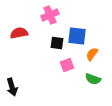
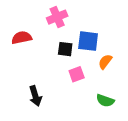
green semicircle: (93, 79) -> (105, 101), moved
black arrow: (12, 87) -> (35, 96), moved

